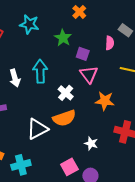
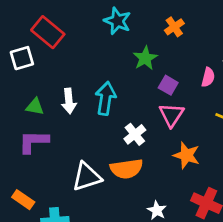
cyan star: (29, 24) -> (117, 21), moved

